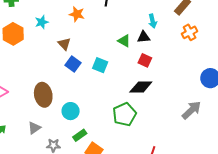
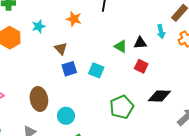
cyan arrow: (153, 21) -> (161, 32), moved
blue square: (73, 64) -> (69, 69), turned 35
black diamond: (141, 87) -> (159, 96), moved
green pentagon: (125, 114) -> (122, 107), moved

